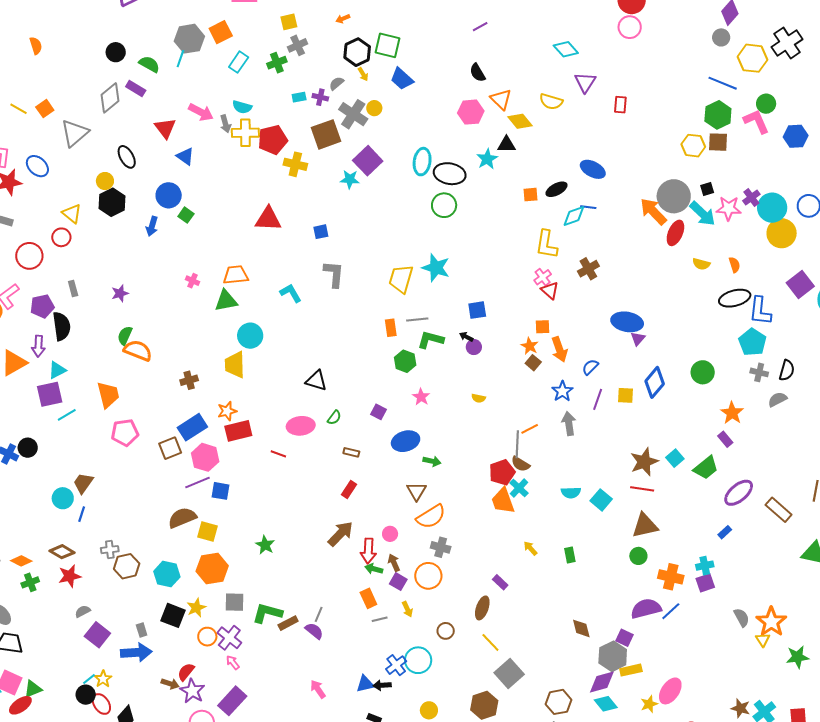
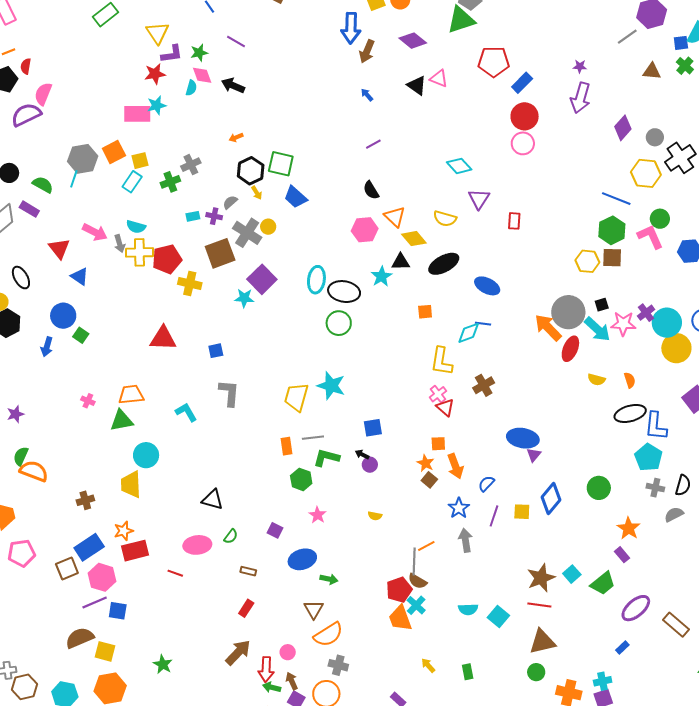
yellow square: (289, 22) -> (140, 161), moved
gray circle: (721, 37) -> (655, 137), moved
black ellipse: (557, 189) -> (444, 264), moved, size x1.4

